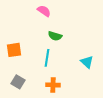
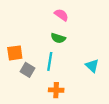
pink semicircle: (44, 11) -> (61, 15), moved
gray square: (18, 82) -> (27, 70), moved

